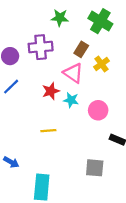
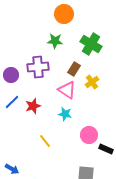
red star: (51, 91) -> (33, 106), moved
pink circle: (98, 110) -> (89, 135), moved
yellow line: (48, 131) -> (45, 141), turned 56

